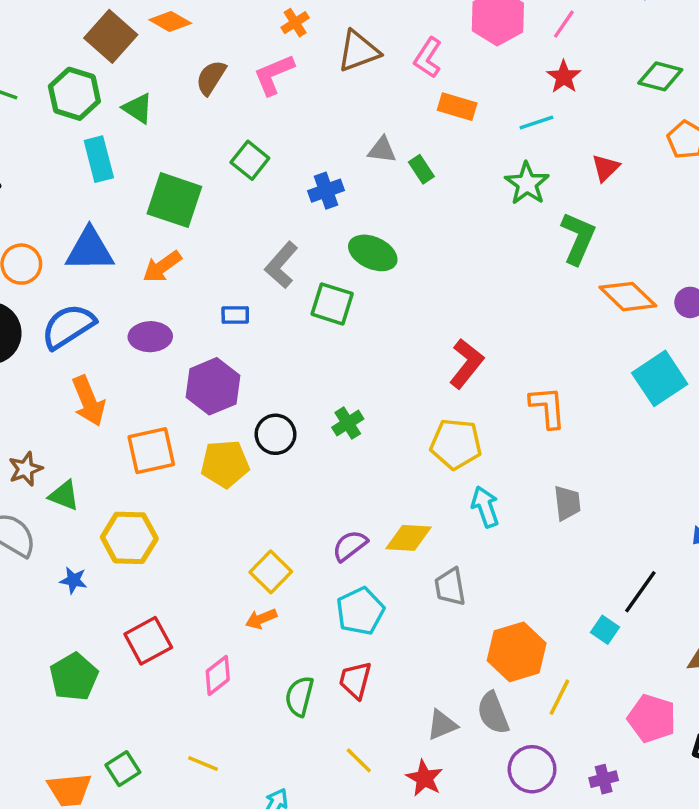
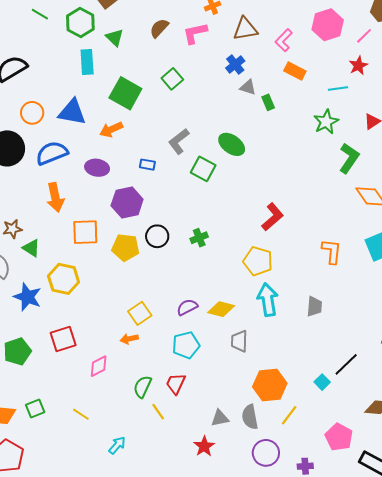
blue cross: (326, 191) -> (235, 64), moved, turned -30
orange L-shape: (548, 407) -> (332, 251), moved
cyan arrow: (485, 507) -> (268, 300), size x1.4
blue star: (73, 580) -> (27, 297), size x1.8
yellow line: (359, 760) -> (158, 412), moved

